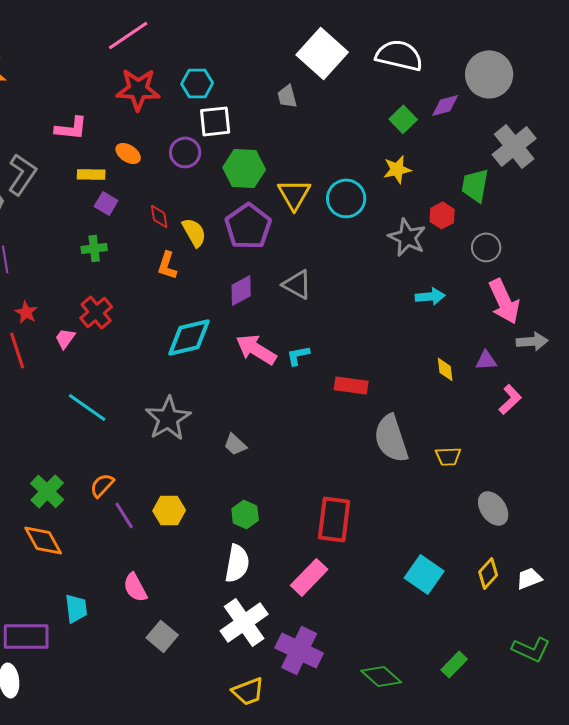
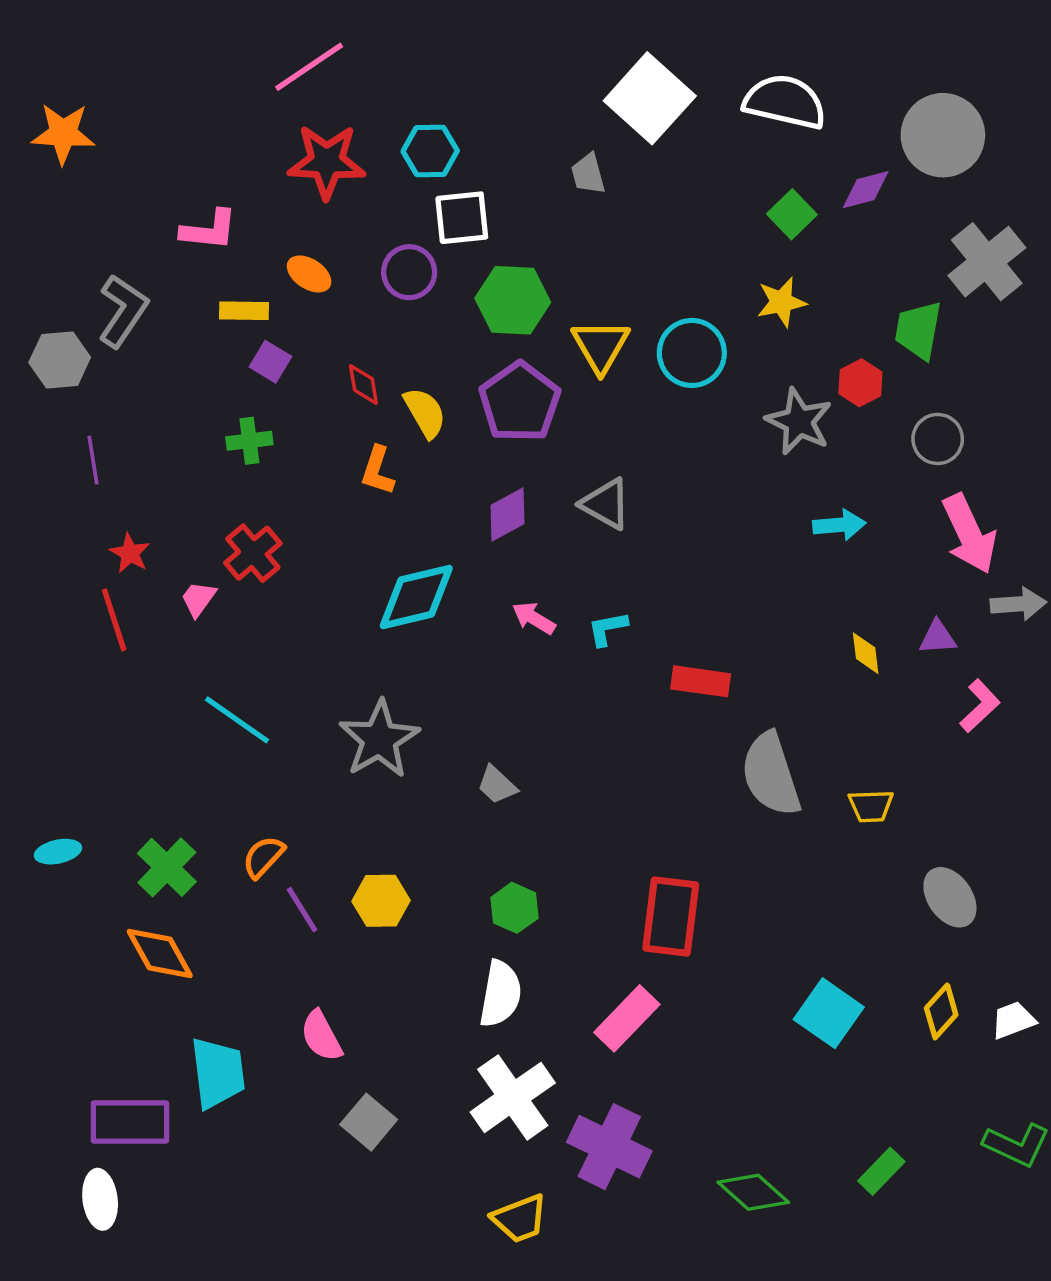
pink arrow: (256, 349) -> (534, 618), size x0.6
cyan trapezoid: (76, 608) -> (218, 1073), size x1.4

